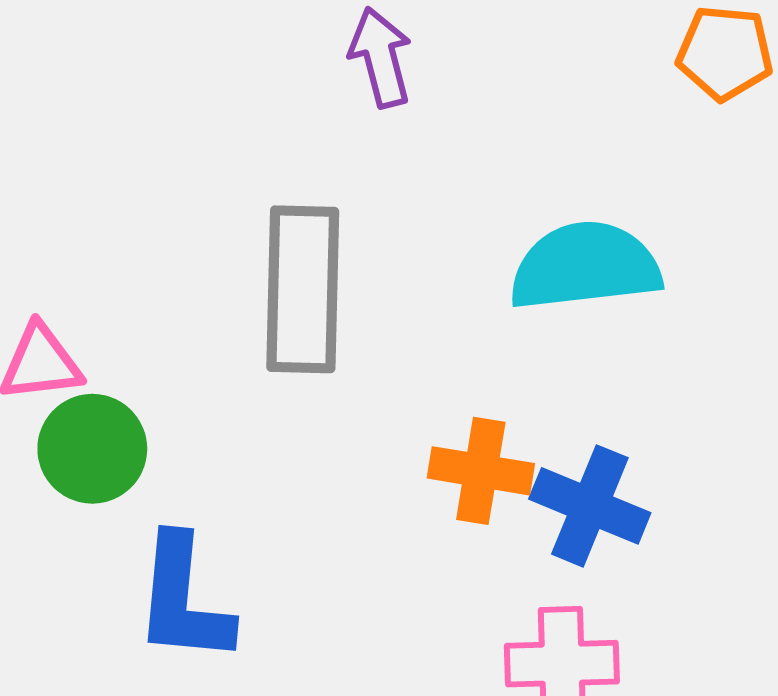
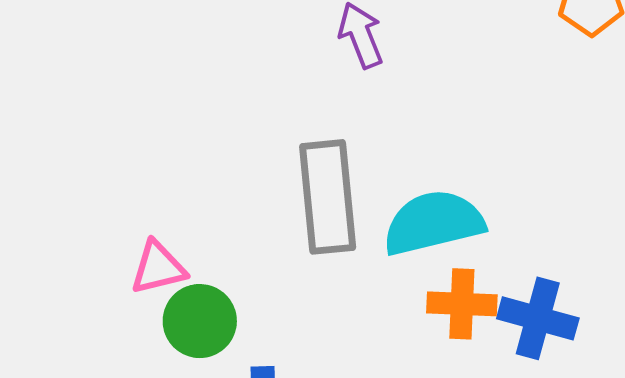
cyan semicircle: (585, 266) -> (433, 223), moved

